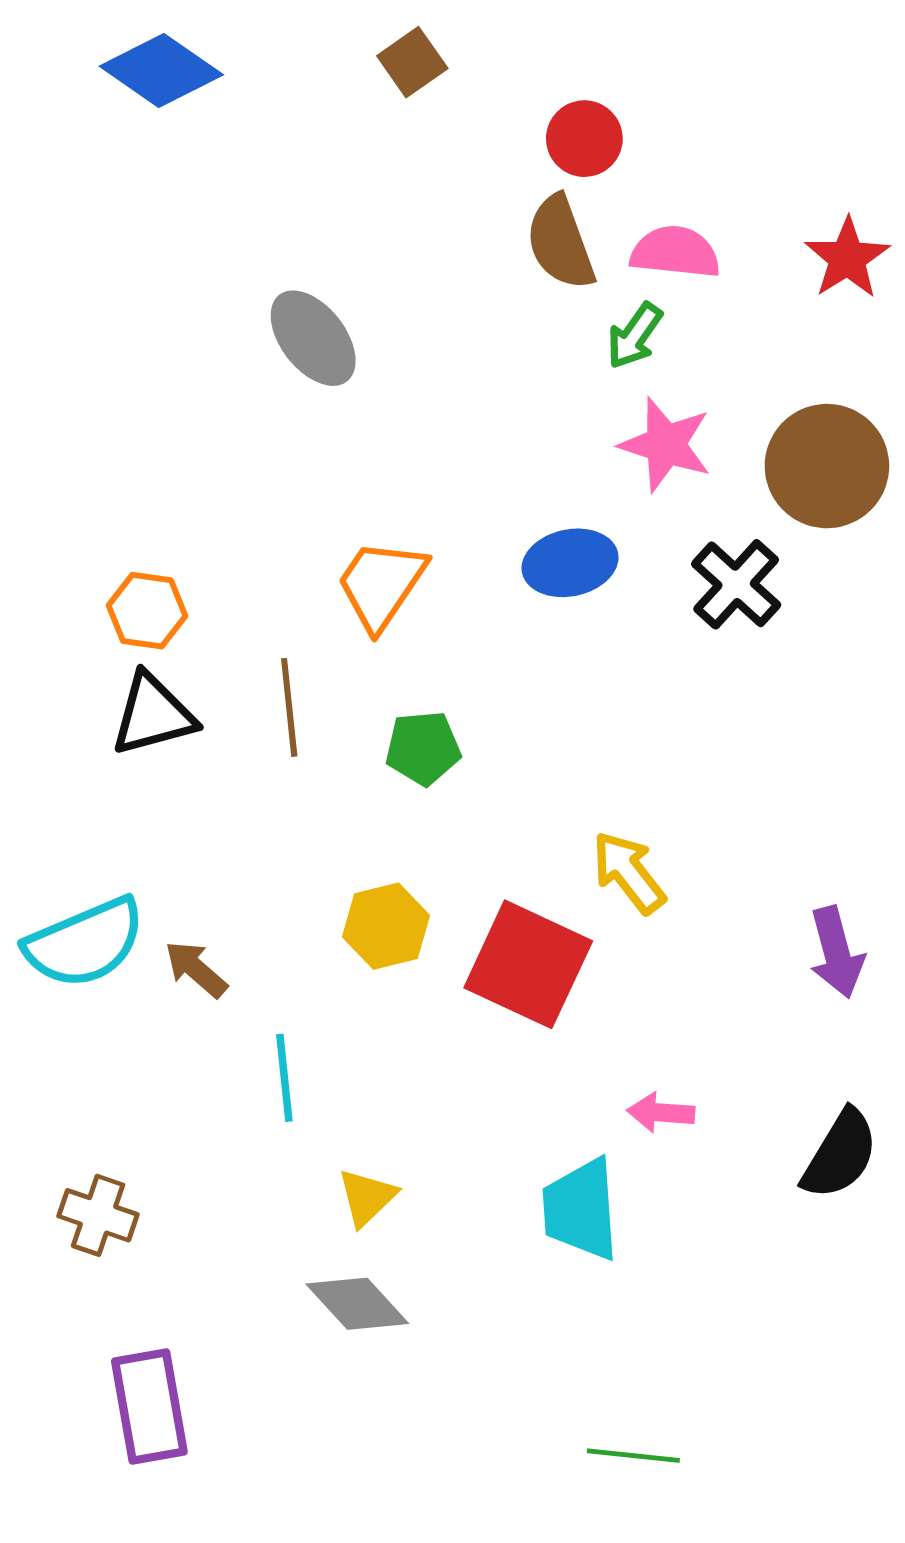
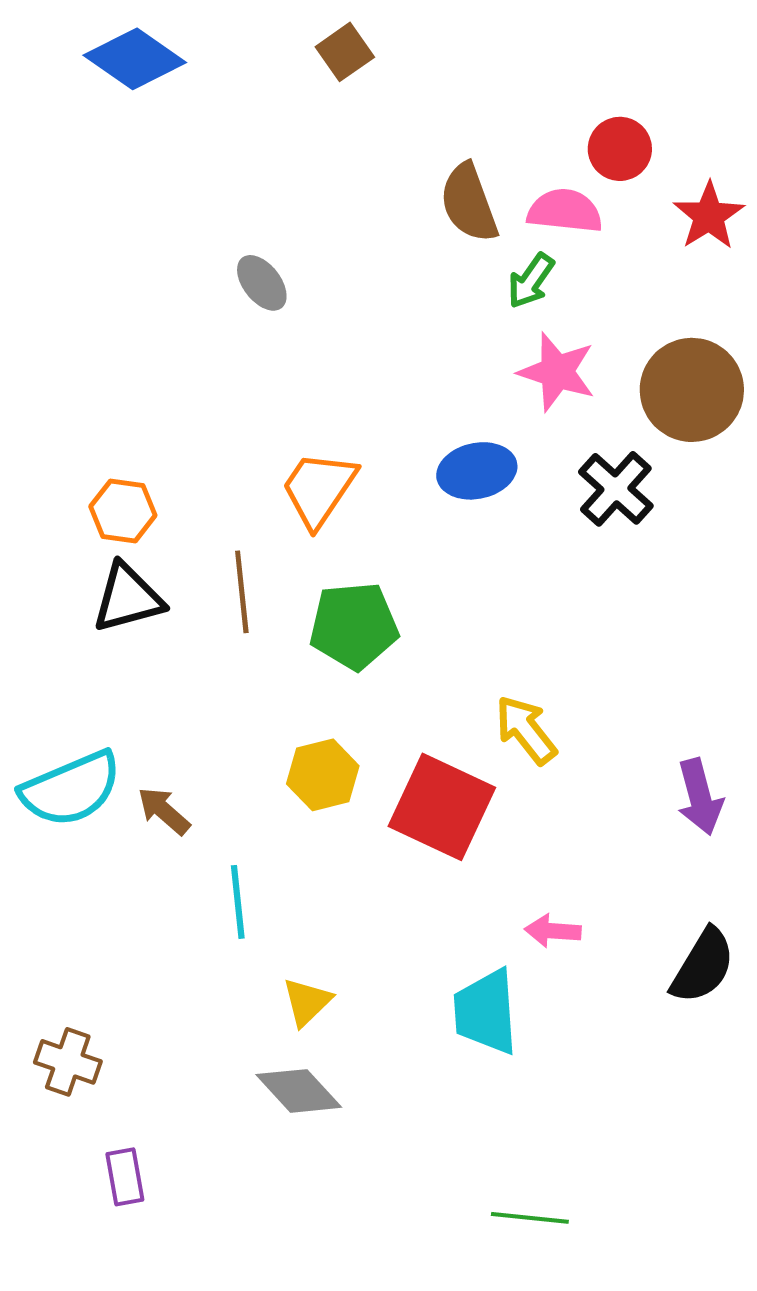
red circle: (584, 139) -> (620, 149), moved
gray ellipse: (313, 338) -> (262, 283), size x0.7
green pentagon: (423, 748) -> (354, 626), size x1.4
brown cross: (98, 1215) -> (68, 1062), moved
purple rectangle: (149, 1407) -> (125, 1177), size x0.6

